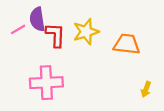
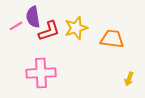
red L-shape: (55, 35) -> (49, 31), turned 70

